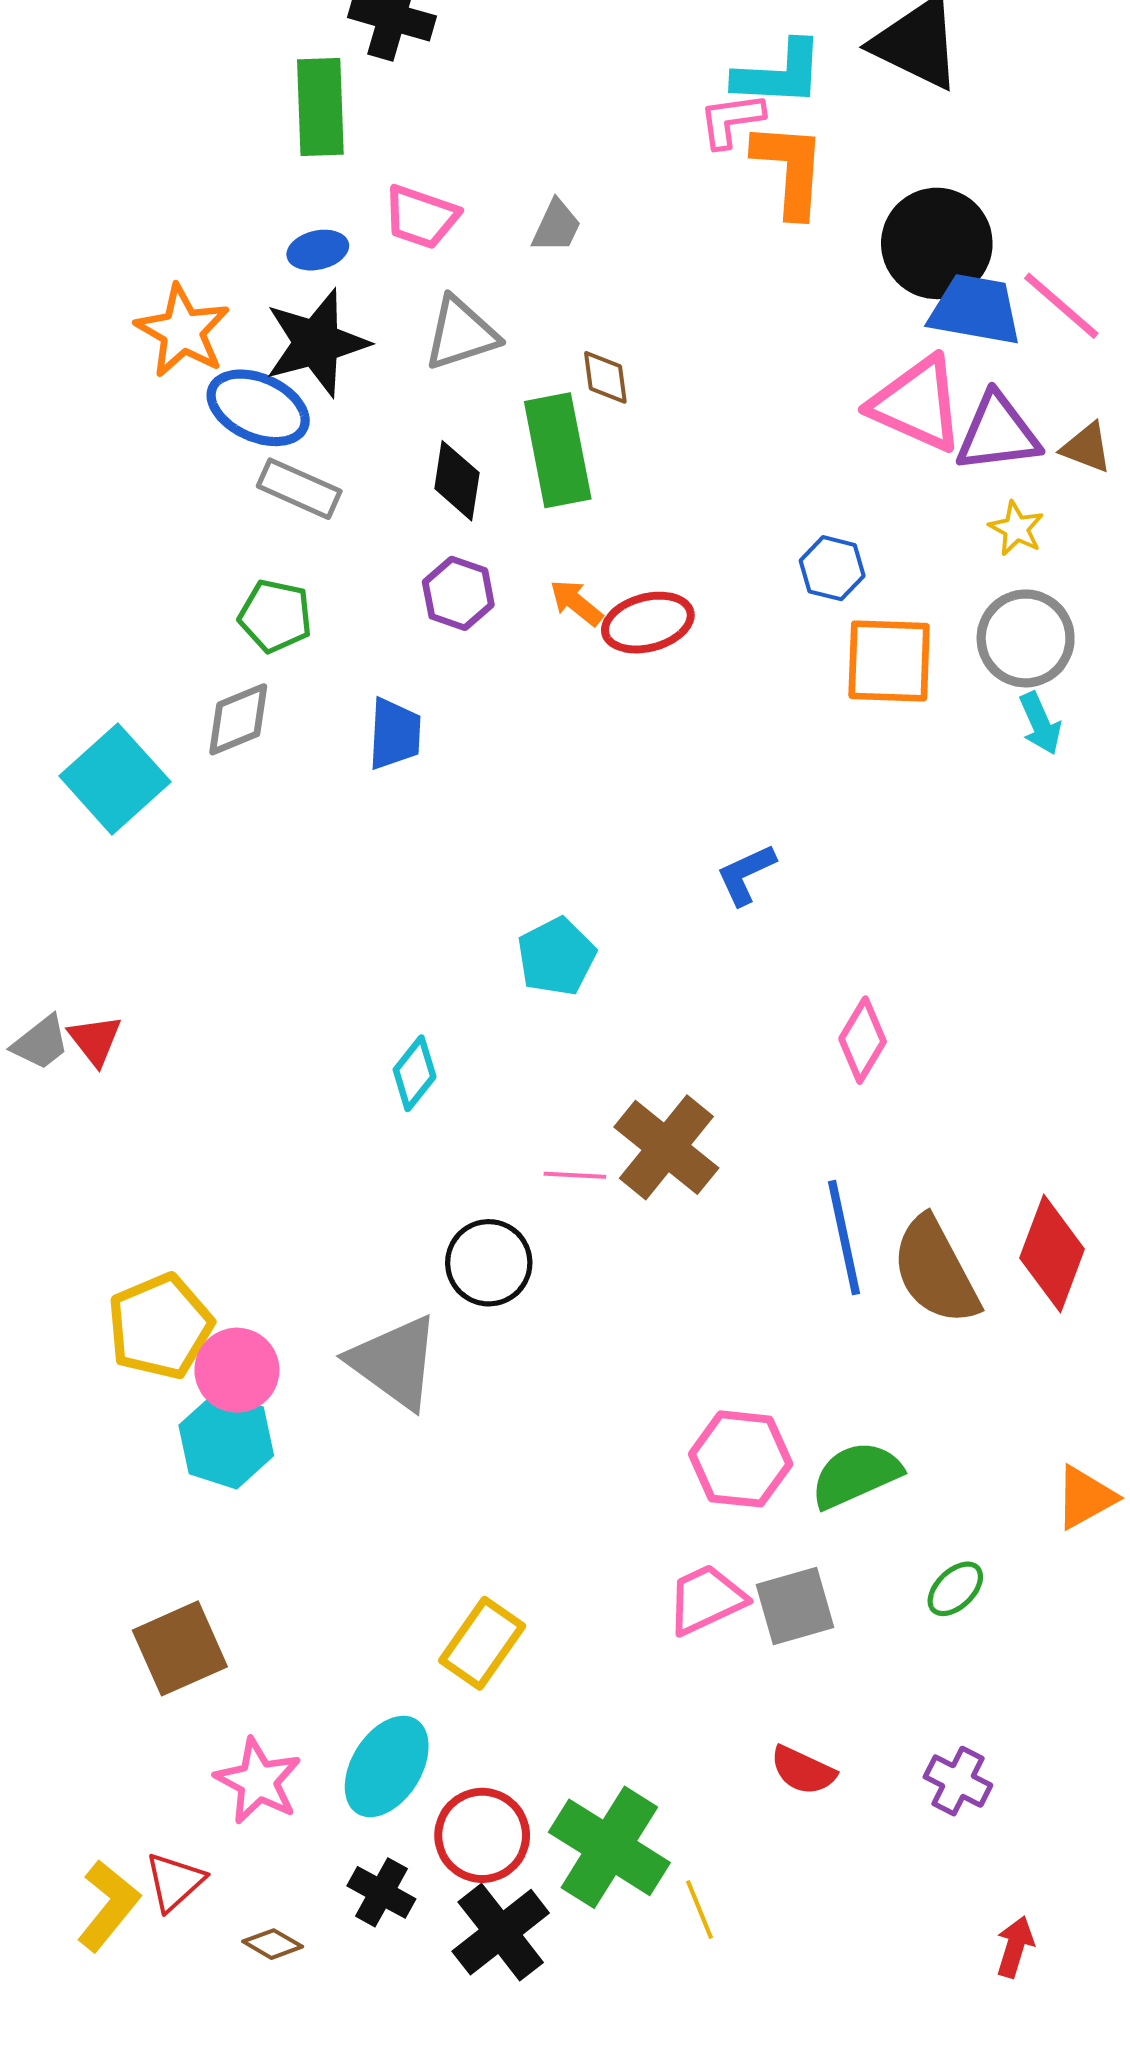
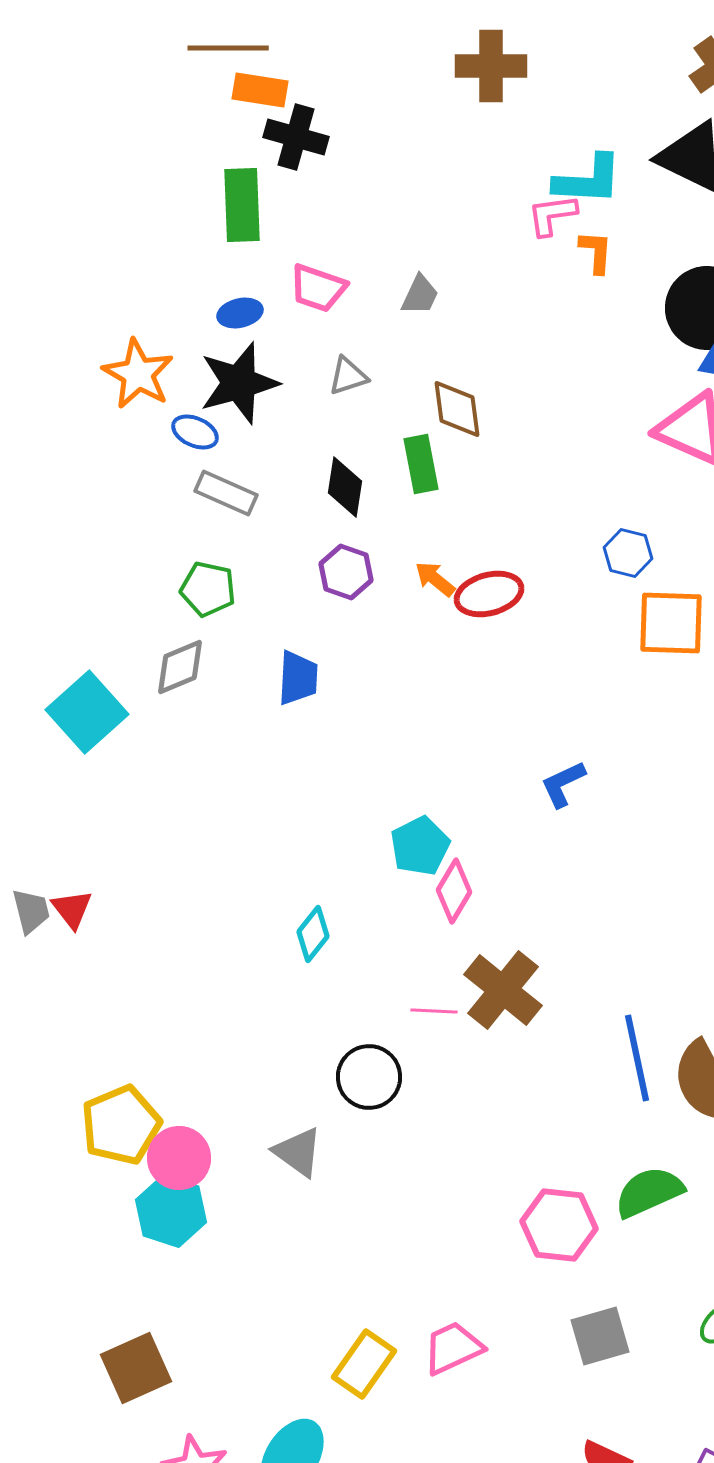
orange L-shape: (790, 169) -> (596, 252), size x0.6
gray triangle: (461, 334) -> (348, 376), size x0.7
brown diamond: (605, 377) -> (457, 409), size x1.4
blue ellipse: (258, 408) -> (195, 432), size x0.6
green rectangle: (558, 450) -> (421, 464), size x0.7
pink diamond: (863, 1040) -> (454, 891), moved
gray trapezoid: (41, 1043) -> (31, 911), turned -66
gray triangle: (395, 1362) -> (298, 1152), size x0.7
green semicircle: (856, 1475) -> (649, 1192), moved
pink trapezoid: (706, 1599) -> (453, 1348), moved

